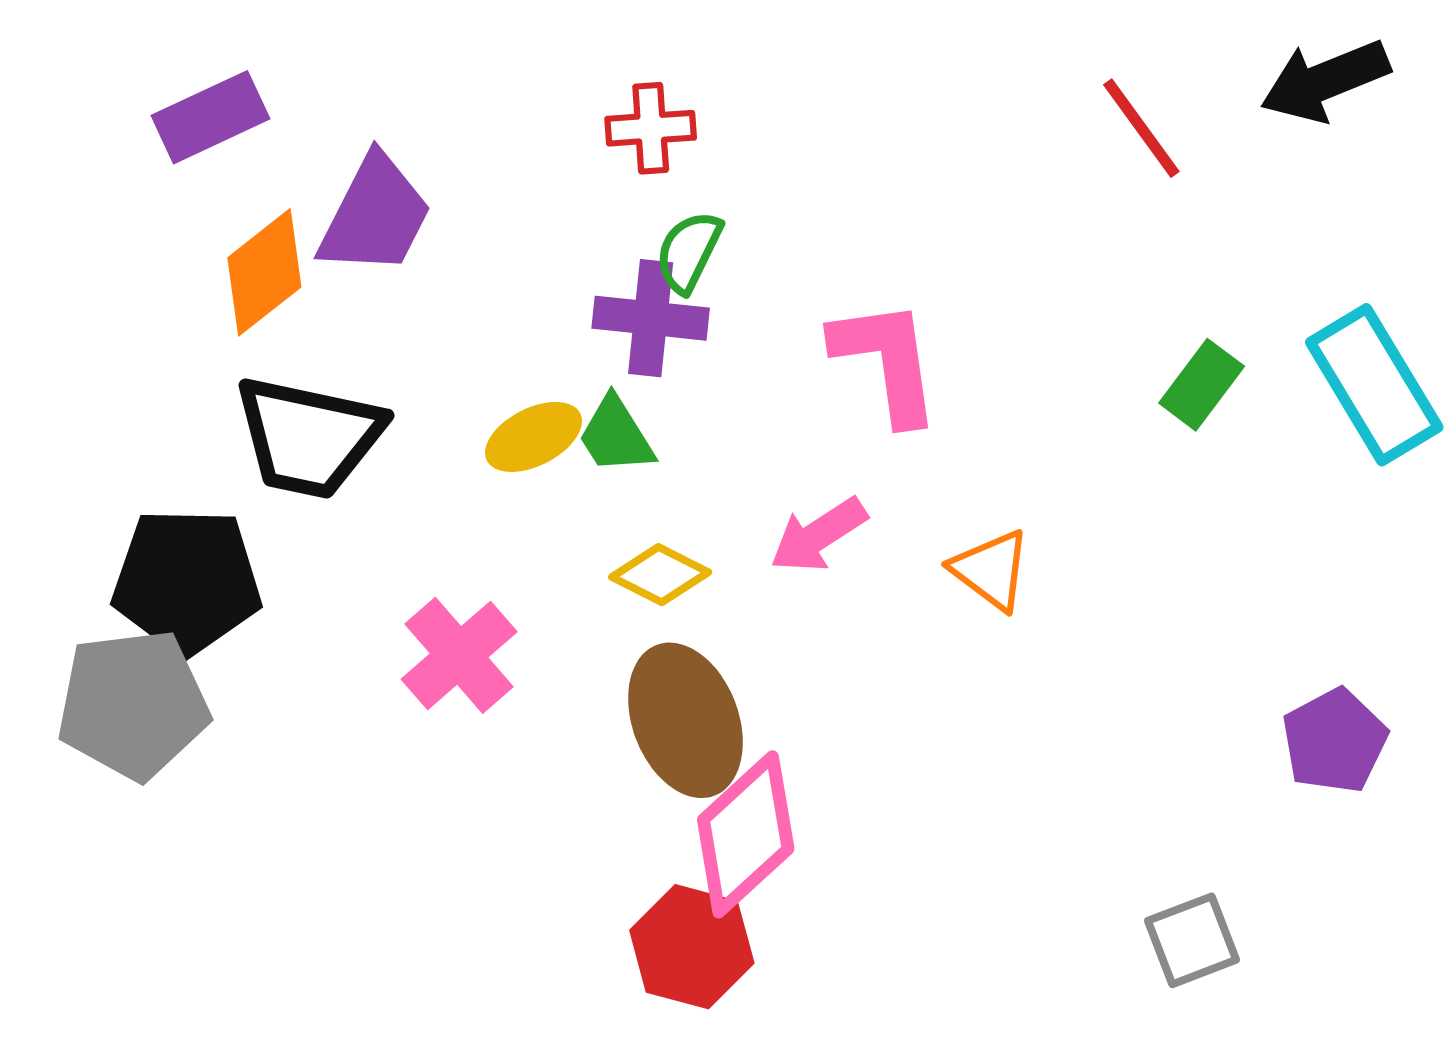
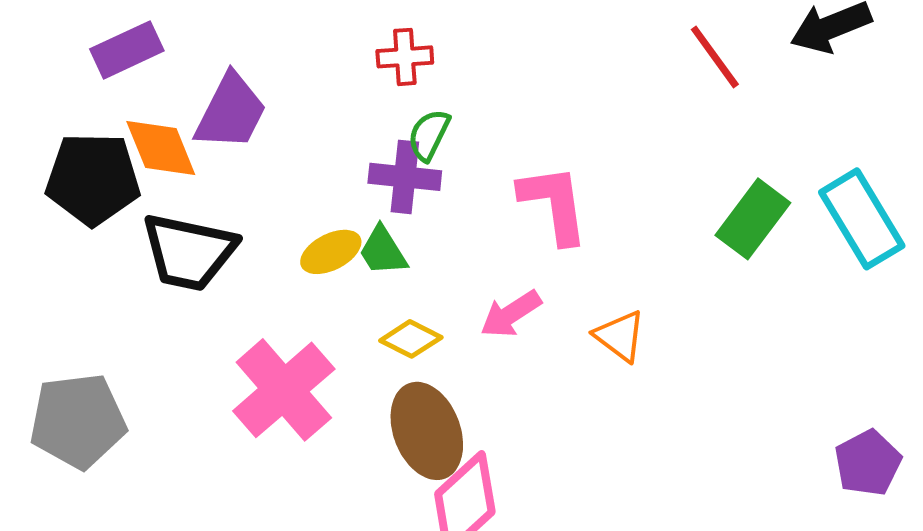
orange diamond: (264, 272) -> (161, 148), turned -74
green rectangle: (1202, 385) -> (753, 219), size x1.4
black pentagon: (187, 581) -> (93, 179), moved
pink cross: (459, 655) -> (284, 390), size x1.4
purple pentagon: (1335, 741) -> (868, 463), moved

